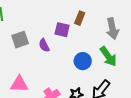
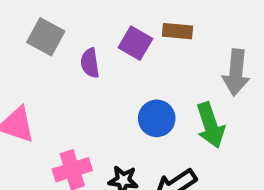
brown rectangle: (80, 18) -> (177, 31), turned 56
gray square: (20, 40) -> (46, 37), turned 30

